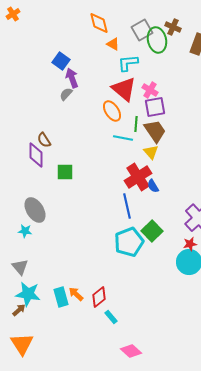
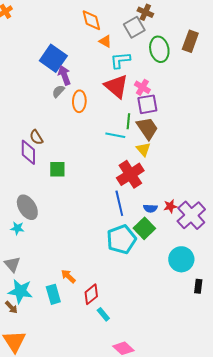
brown cross: (173, 27) -> (145, 12), moved
green ellipse: (157, 40) -> (159, 49), moved
blue square: (61, 61) -> (53, 58), size x1.5
orange ellipse: (112, 111) -> (79, 101), moved, turned 35
blue semicircle: (153, 186) -> (150, 208), moved, turned -56
red star: (190, 244) -> (170, 206), moved
orange arrow: (76, 294) -> (68, 276), moved
brown arrow: (19, 310) -> (11, 307), turned 88

